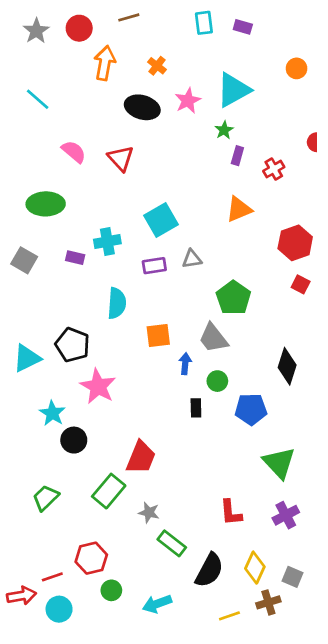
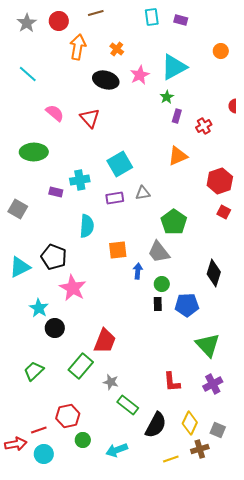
gray square: (24, 260) -> (18, 209), moved
black rectangle: (196, 408) -> (158, 304), moved

